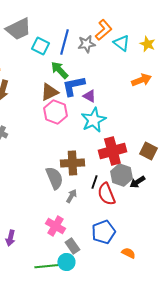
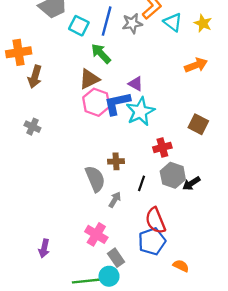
blue L-shape: (73, 86) -> (117, 103), moved
red cross: (112, 151) -> (162, 147), size x0.6
brown square: (148, 151) -> (198, 124), moved
brown cross: (72, 163) -> (116, 161), size x0.6
red semicircle: (106, 194) -> (155, 221), moved

